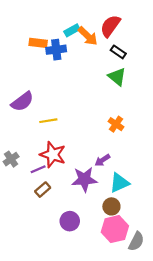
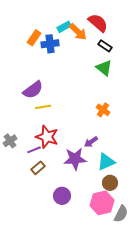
red semicircle: (110, 26) -> (98, 23), turned 95
orange rectangle: (38, 43) -> (34, 38), turned -63
purple semicircle: (22, 102) -> (33, 90), moved
brown circle: (111, 206) -> (110, 183), moved

